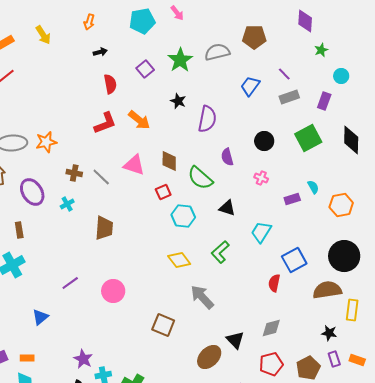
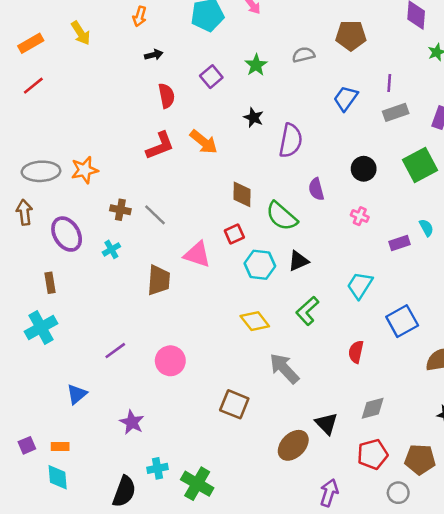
gray semicircle: (217, 52) -> (303, 55), size x0.7
green star: (180, 60) -> (256, 65), size x0.7
purple line: (284, 74) -> (389, 83), turned 48
pink triangle: (134, 165) -> (197, 255), moved
black triangle: (227, 208) -> (298, 261), moved, turned -42
red semicircle: (274, 283) -> (356, 352), moved
purple star: (83, 359) -> (132, 422), moved
brown pentagon: (308, 368) -> (420, 459), turned 30

